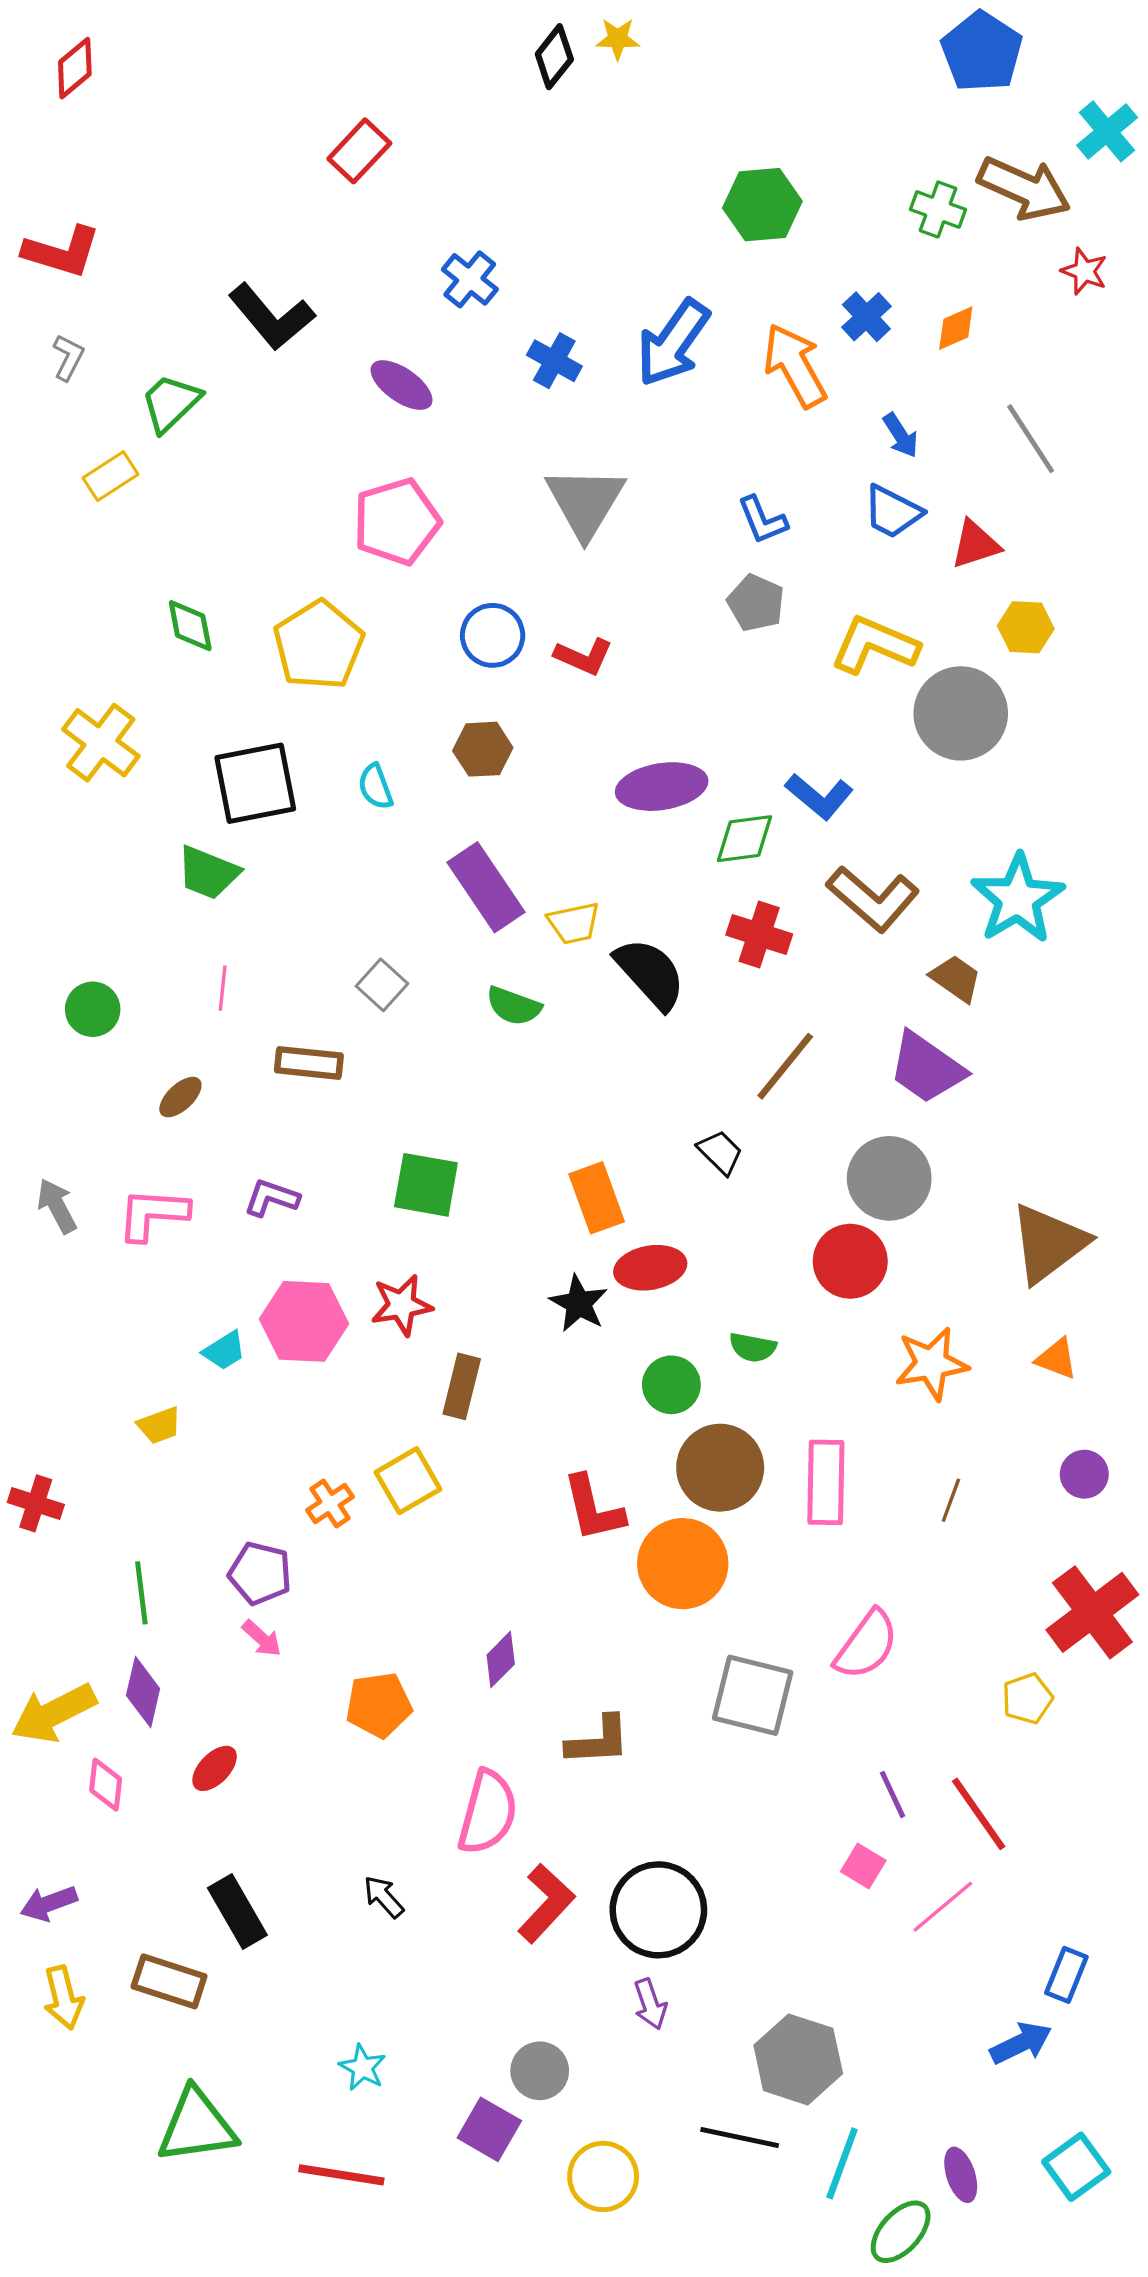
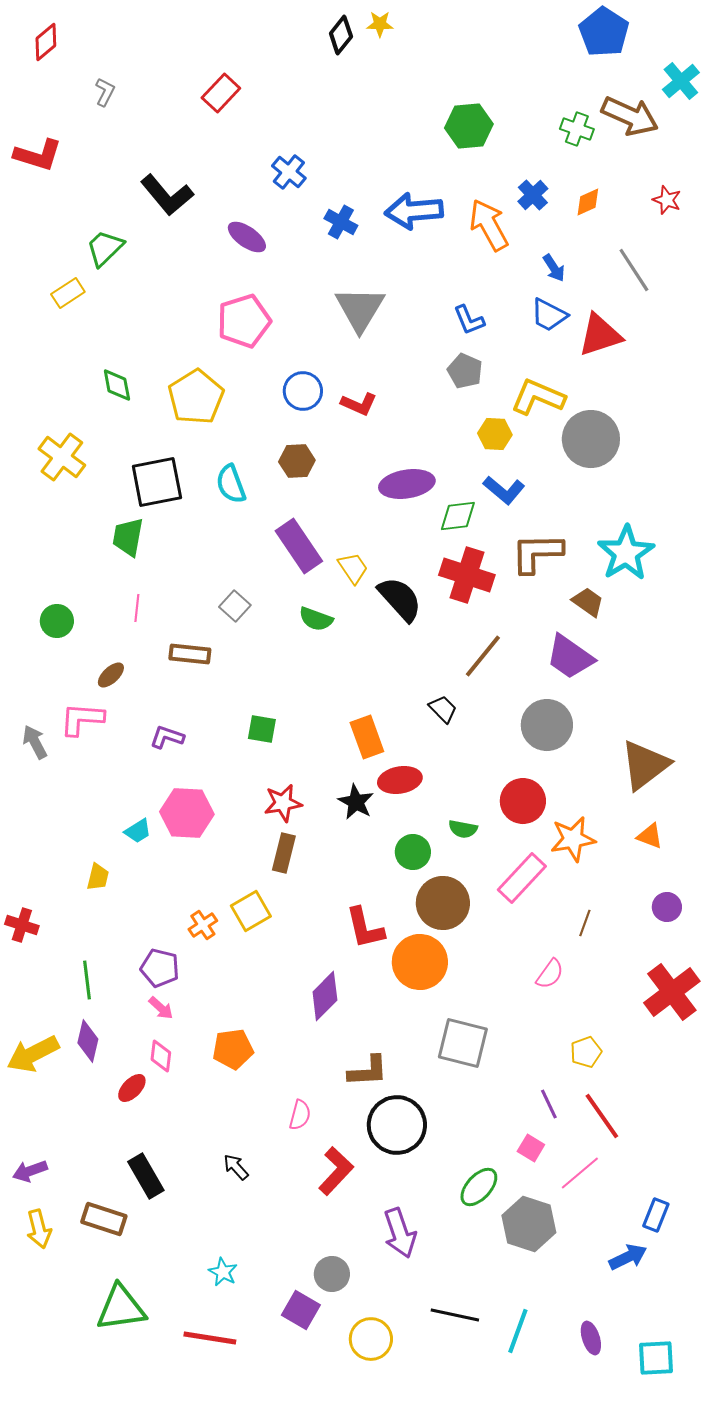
red star: (1084, 271) -> (667, 200), moved
blue arrow: (673, 343) -> (414, 211), turned 50
gray L-shape: (68, 357) -> (105, 92), moved
red triangle: (975, 544) -> (600, 335), size x1.4
yellow hexagon: (1026, 627) -> (495, 434), moved
cyan semicircle: (376, 787) -> (231, 484), size x1.4
green trapezoid: (208, 873) -> (128, 537), turned 78
brown L-shape: (873, 899) -> (537, 553), turned 138
yellow trapezoid: (574, 923) -> (353, 568), turned -112
red cross: (759, 934) -> (467, 575), size x1.4
green square: (426, 1185) -> (262, 729), size x0.7
pink L-shape: (153, 1214) -> (82, 719), moved
red circle: (850, 1261) -> (523, 801), moved
red star: (402, 1305) -> (283, 803), moved
yellow trapezoid: (159, 1425) -> (98, 877), turned -56
pink rectangle: (826, 1482) -> (522, 878), moved, turned 42
pink semicircle: (866, 1645) -> (550, 974), moved, size x0.7
purple diamond: (501, 1660) -> (325, 996), moved, size x1.4
yellow pentagon: (1027, 1699) -> (586, 1052), moved
pink diamond: (106, 1785) -> (161, 1056), moved
pink semicircle: (488, 1812) -> (300, 1115), size x0.6
black circle: (658, 1910) -> (397, 1125), moved
purple arrow: (650, 2004) -> (400, 1233), size x1.6
gray hexagon: (798, 2059) -> (529, 1224), moved
cyan square: (1076, 2167) -> (656, 1358), moved, turned 33
green ellipse: (901, 2232) -> (479, 1187), moved

